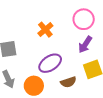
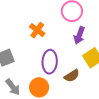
purple ellipse: (50, 63) -> (50, 62), turned -40

